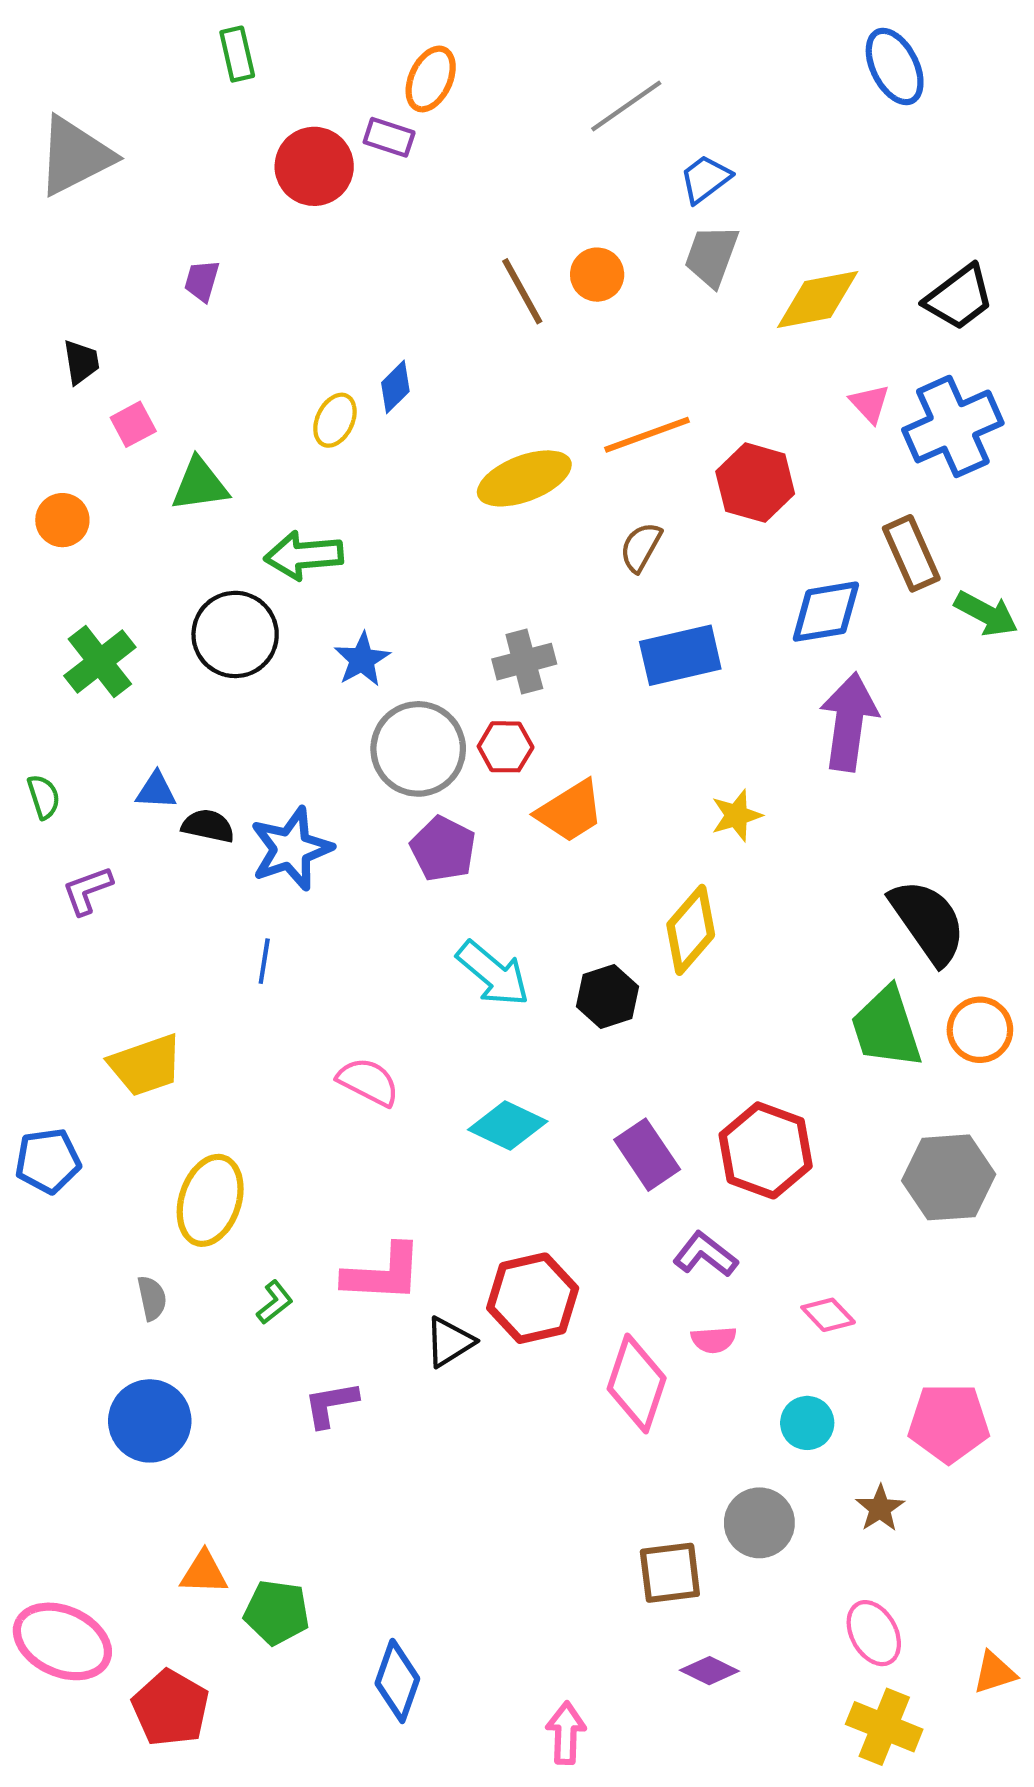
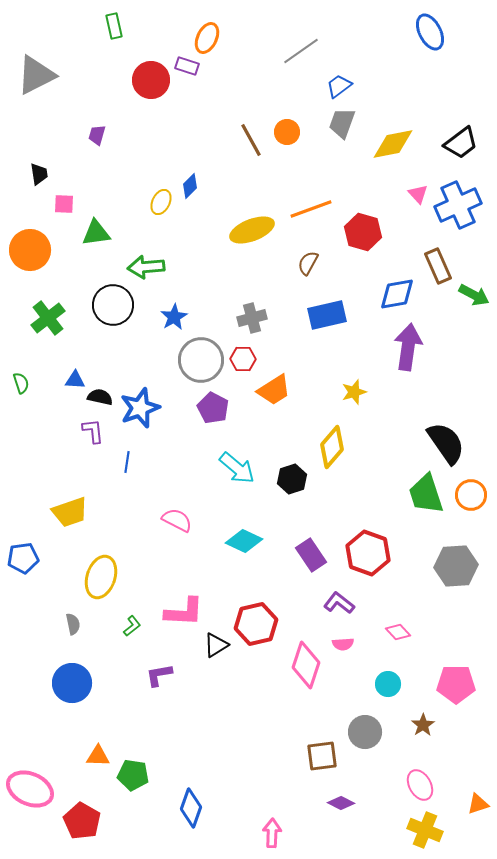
pink square: (133, 424) -> (64, 204), turned 30
orange circle: (62, 520) -> (30, 250), size x1.6
purple L-shape: (87, 890) -> (93, 431), moved, turned 104

